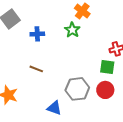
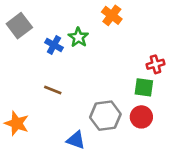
green star: (72, 30) -> (78, 37), moved
blue cross: (37, 34) -> (54, 45), turned 32

